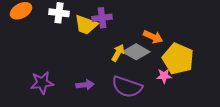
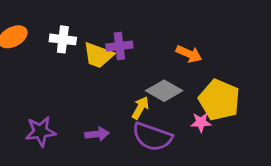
orange arrow: (153, 37) -> (189, 54), moved
yellow arrow: (118, 53) -> (140, 108), moved

